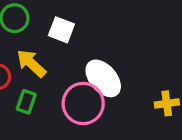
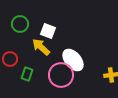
yellow arrow: (31, 63) -> (41, 47), moved

